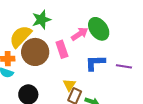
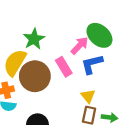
blue L-shape: (95, 63) -> (92, 64), moved
yellow triangle: (69, 85) -> (88, 96), moved

